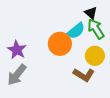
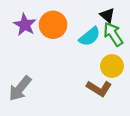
orange circle: (60, 44) -> (53, 25), moved
purple star: (17, 50) -> (25, 25), moved

